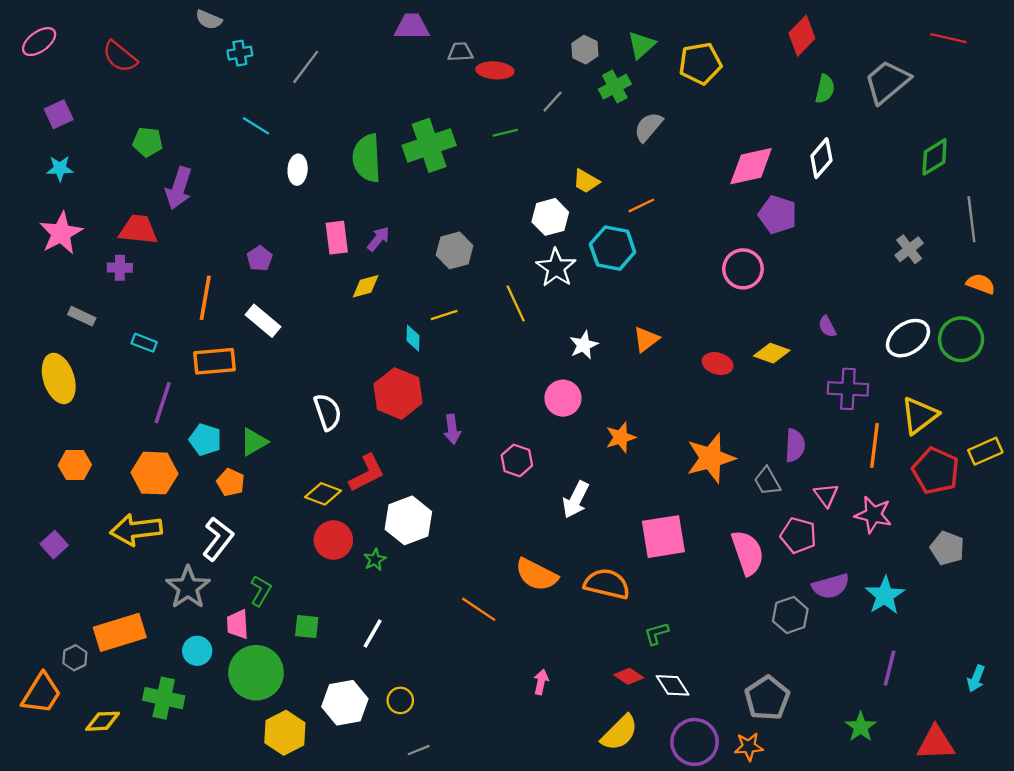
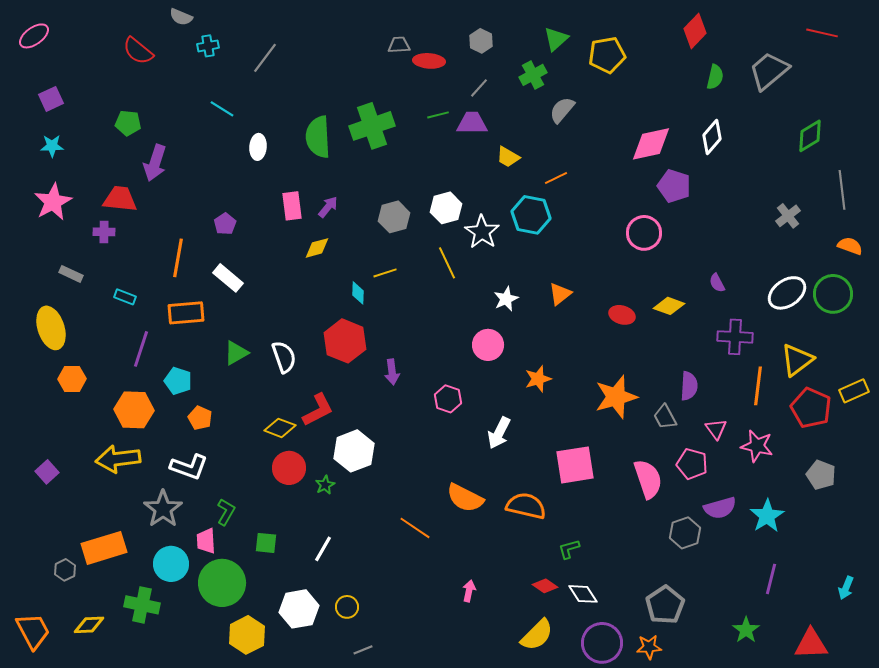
purple trapezoid: (412, 27) -> (472, 123), moved
gray hexagon: (585, 50) -> (481, 41), moved
red semicircle: (120, 57) -> (138, 51), moved
white hexagon: (550, 217) -> (446, 208), moved
green triangle: (254, 442) -> (236, 353), moved
orange hexagon: (75, 465) -> (72, 379), moved
white L-shape: (218, 539) -> (189, 467), turned 72
cyan circle: (197, 651) -> (171, 564), size x1.4
orange trapezoid: (41, 693) -> (33, 631), moved, turned -60

